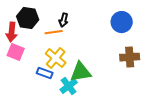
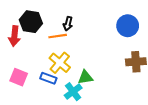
pink square: (16, 52) -> (19, 77), moved
green triangle: (81, 72) -> (85, 77), size x0.7

